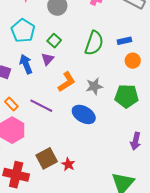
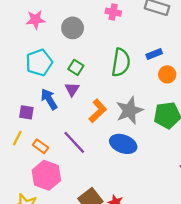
cyan pentagon: (23, 31) -> (39, 63), turned 30
gray star: (94, 86) -> (129, 111), size x1.4
purple line: (41, 106) -> (74, 142), turned 30

